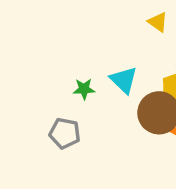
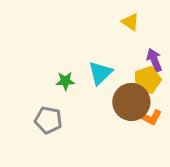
cyan triangle: (124, 80) -> (100, 73), turned 32

